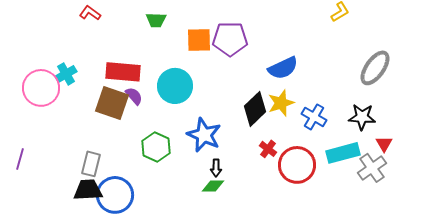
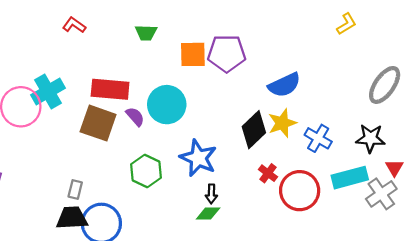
cyan cross: (66, 74) -> (48, 92), size x1.4
purple semicircle: (134, 96) -> (135, 117), moved
gray rectangle: (91, 164) -> (75, 190), size x0.7

